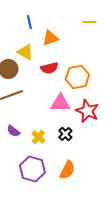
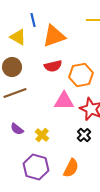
orange triangle: (50, 38) -> (54, 36), size x1.4
yellow triangle: (25, 52) -> (18, 37), moved
black cross: (65, 134) -> (84, 135), moved

